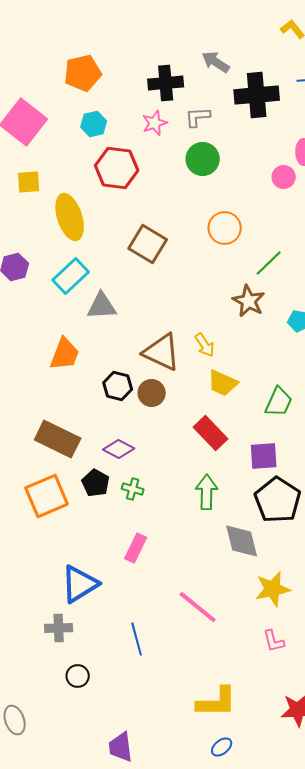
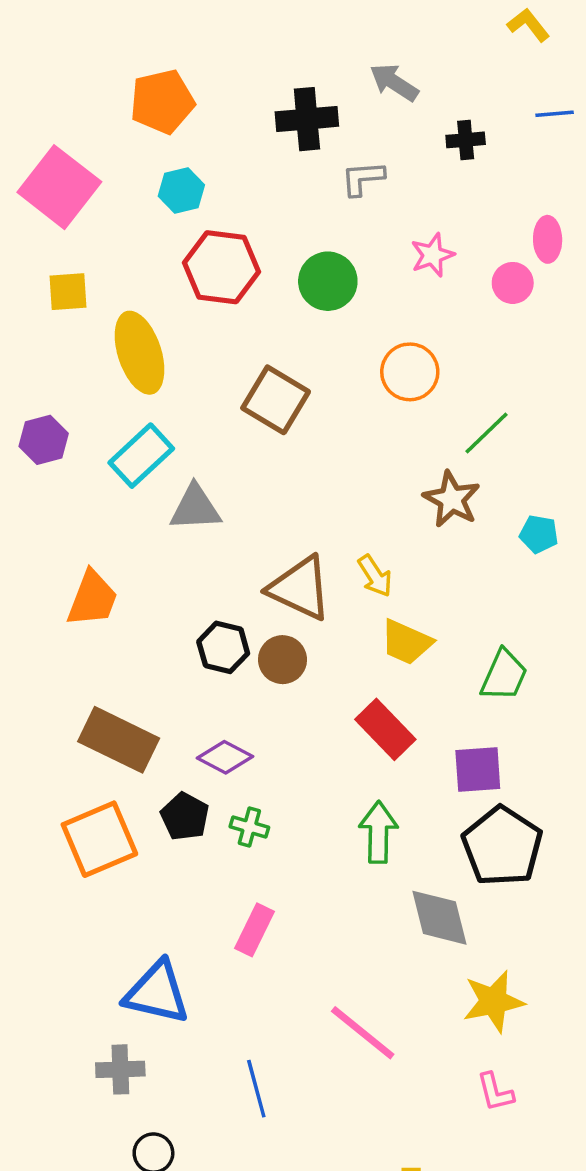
black cross: (257, 95) -> (466, 140), size x0.5
pink star: (155, 123) -> (432, 255), moved
green circle: (203, 159) -> (328, 281), moved
orange trapezoid: (65, 354) -> (92, 599), moved
blue triangle: (80, 584) -> (157, 993), turned 45

